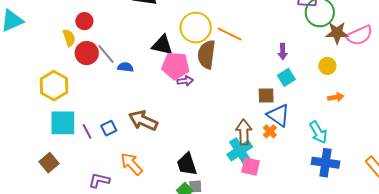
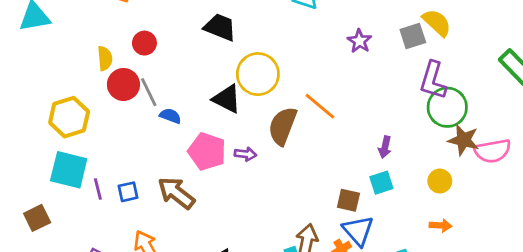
red circle: (84, 21) -> (144, 43), moved
yellow circle: (196, 28) -> (258, 74), moved
pink pentagon: (176, 66) -> (207, 151), moved

